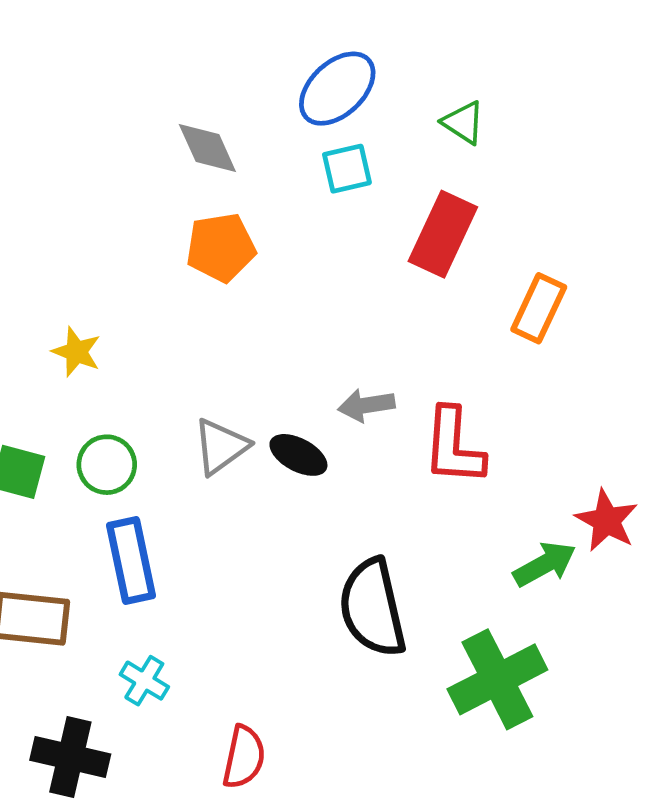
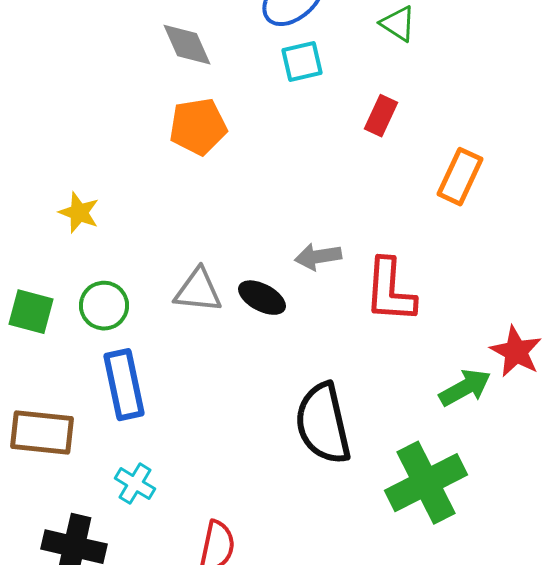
red rectangle: (443, 234) -> (381, 116), size x0.6
gray triangle: (221, 446) -> (198, 291), turned 42

